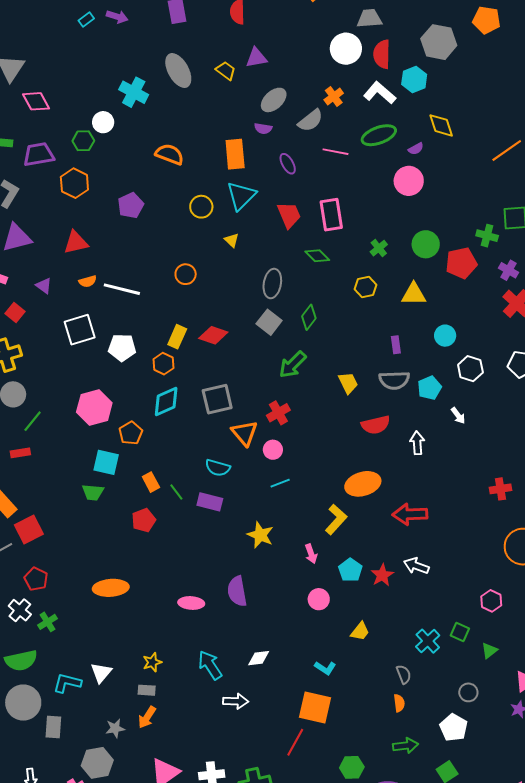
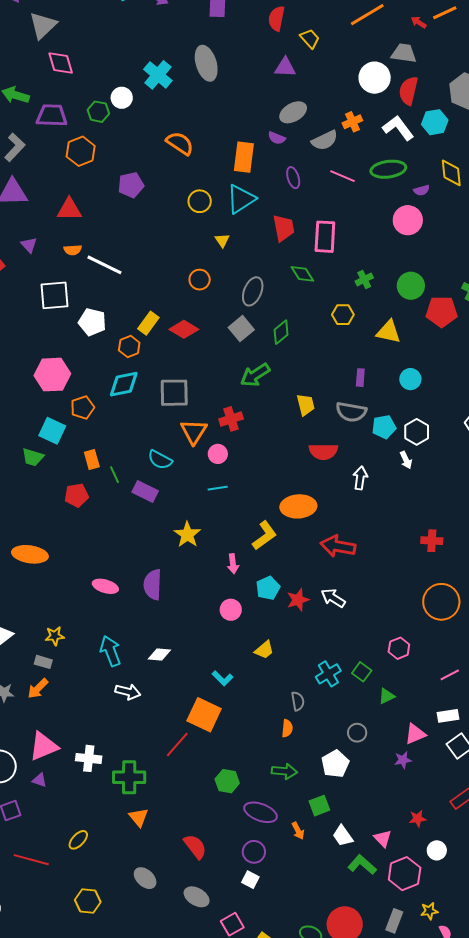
yellow trapezoid: (226, 71) -> (310, 39), moved
orange circle: (186, 274) -> (200, 280), moved
white hexagon: (470, 369) -> (417, 432), moved

